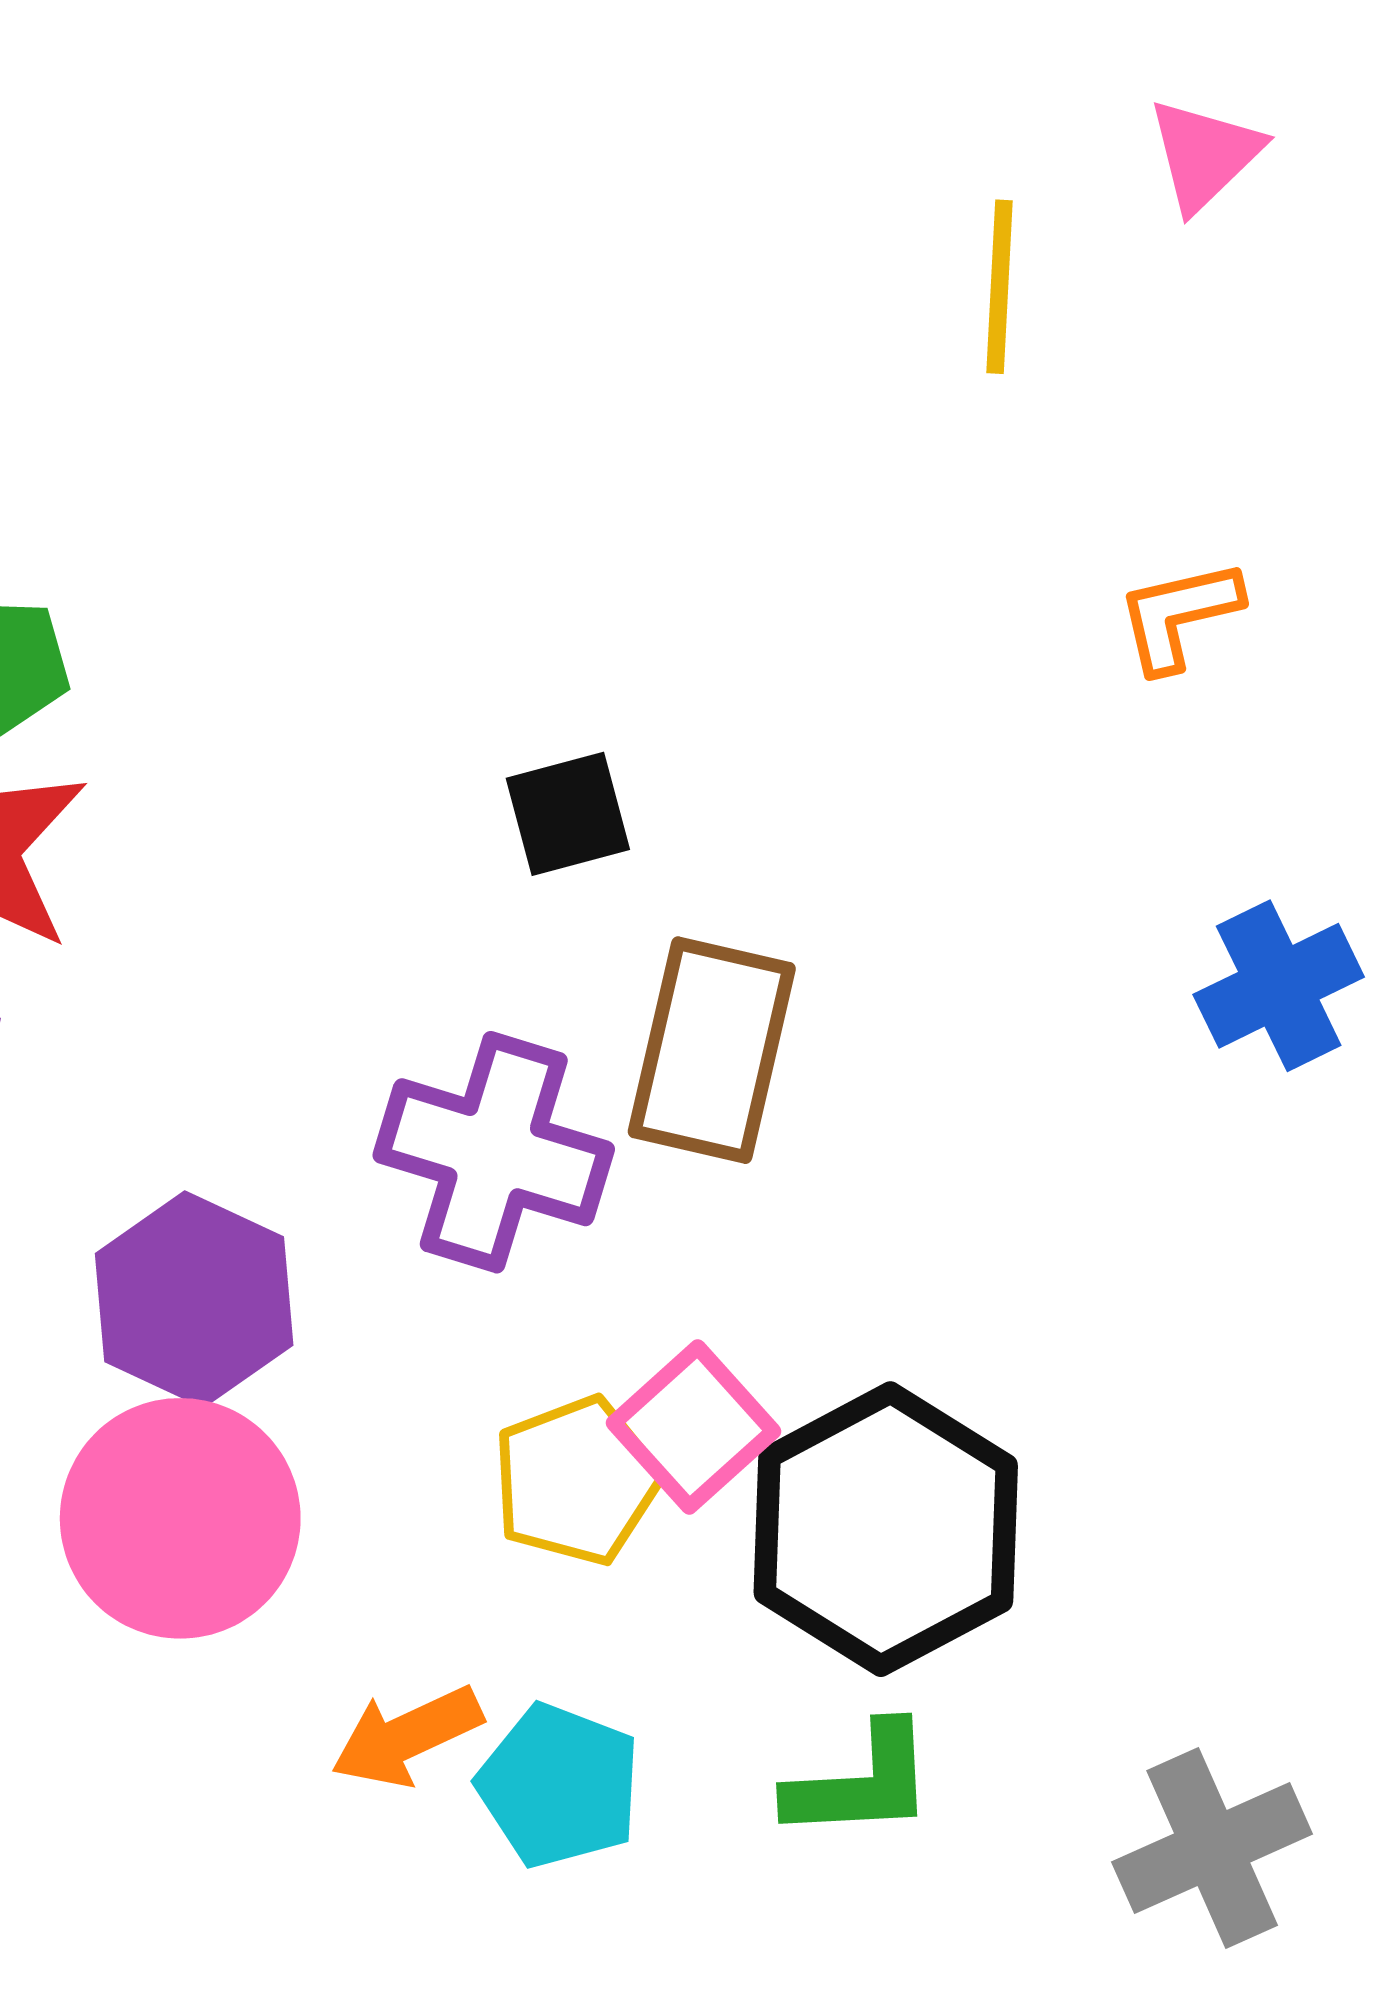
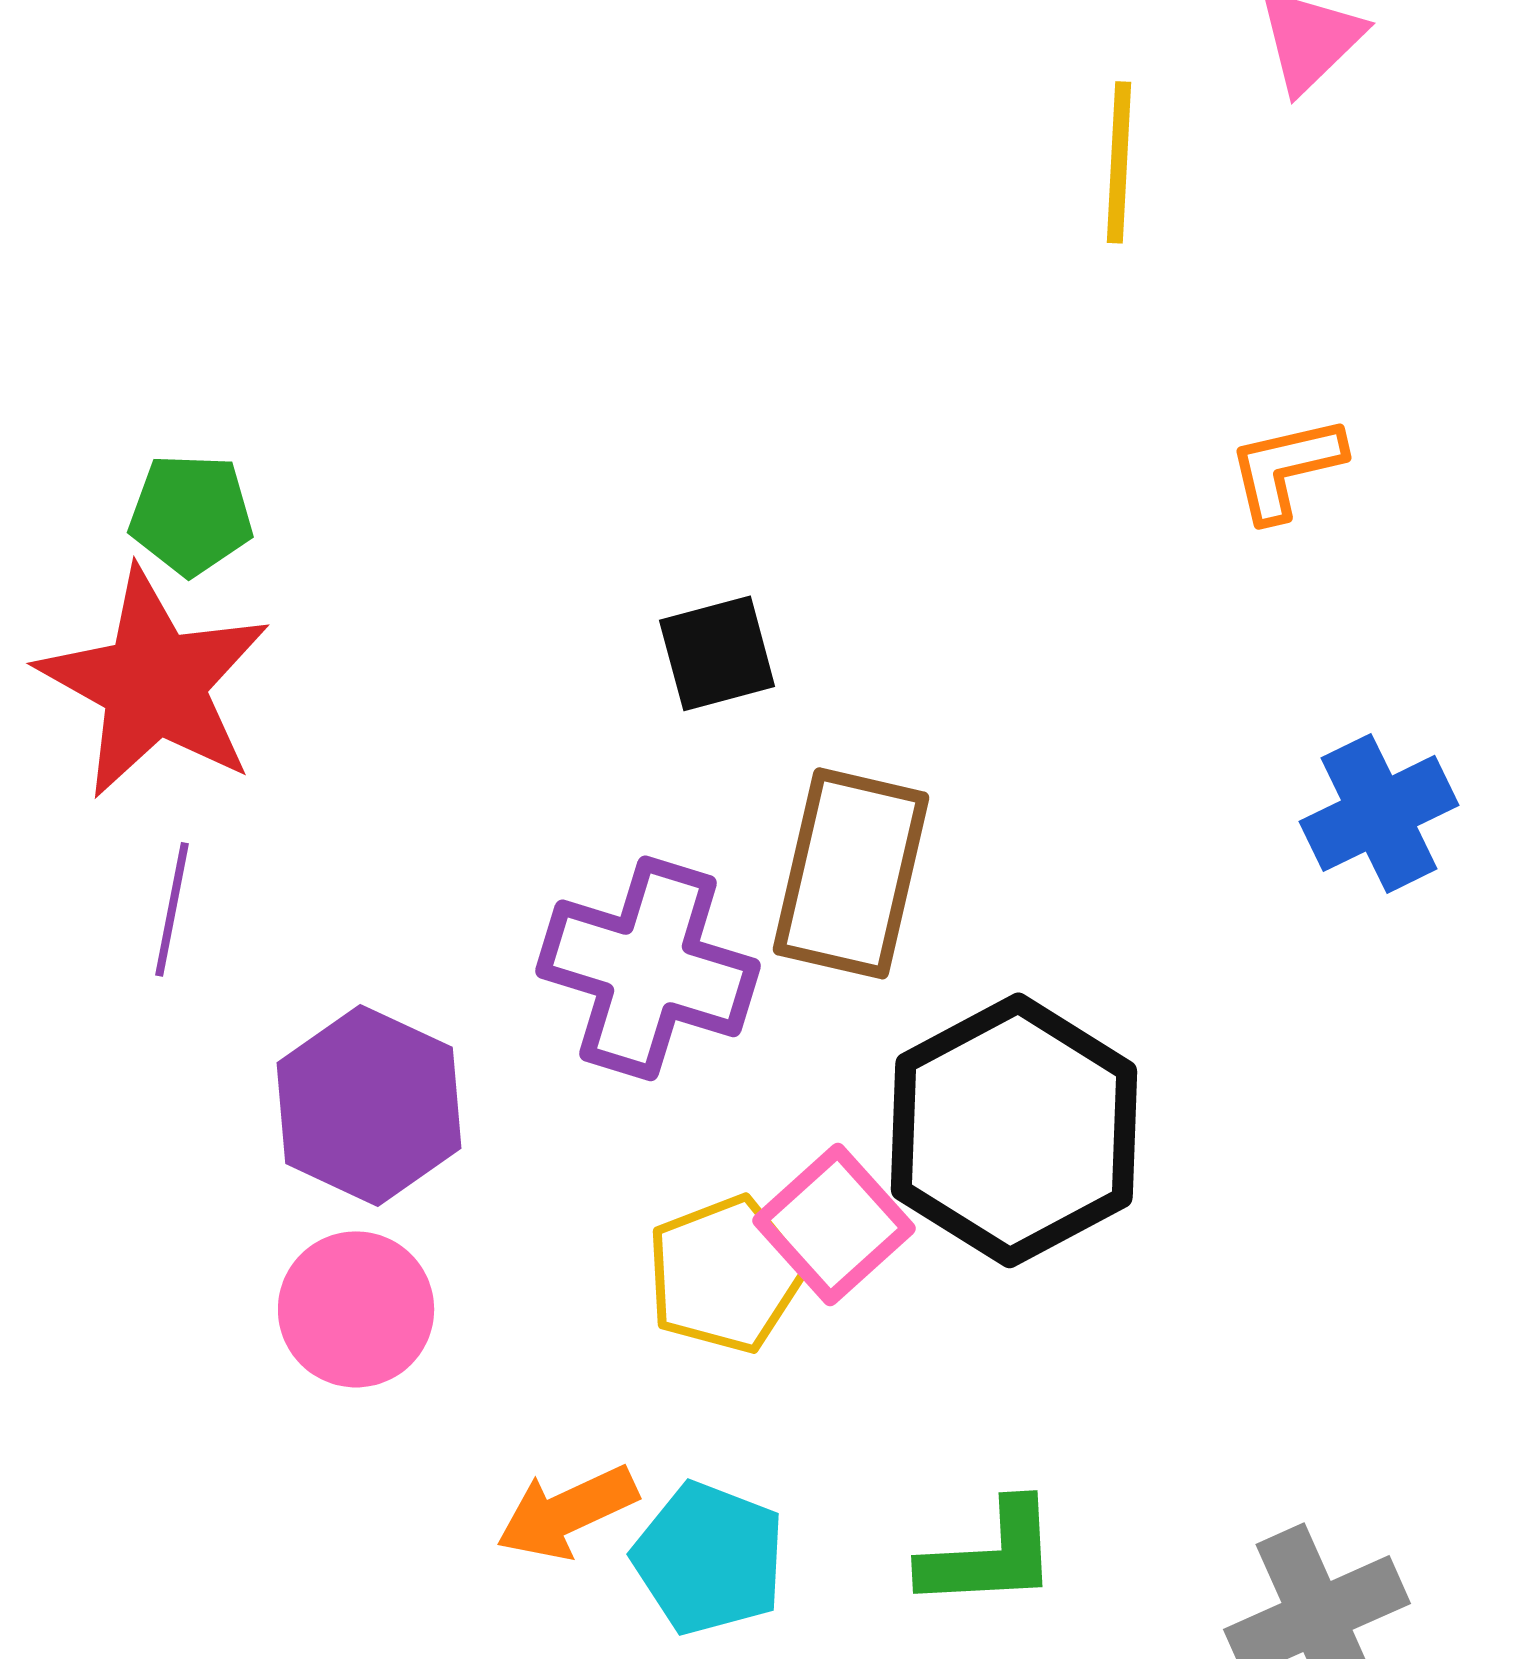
pink circle: (180, 1518) -> (356, 1309), size x0.7
black hexagon: (886, 1529) -> (1014, 1130), moved

